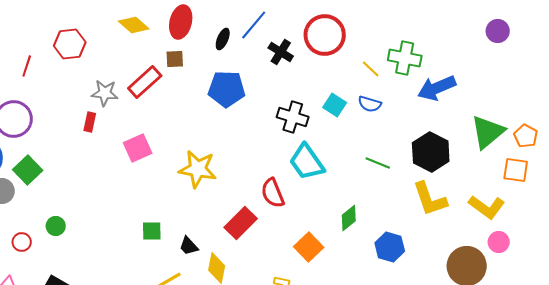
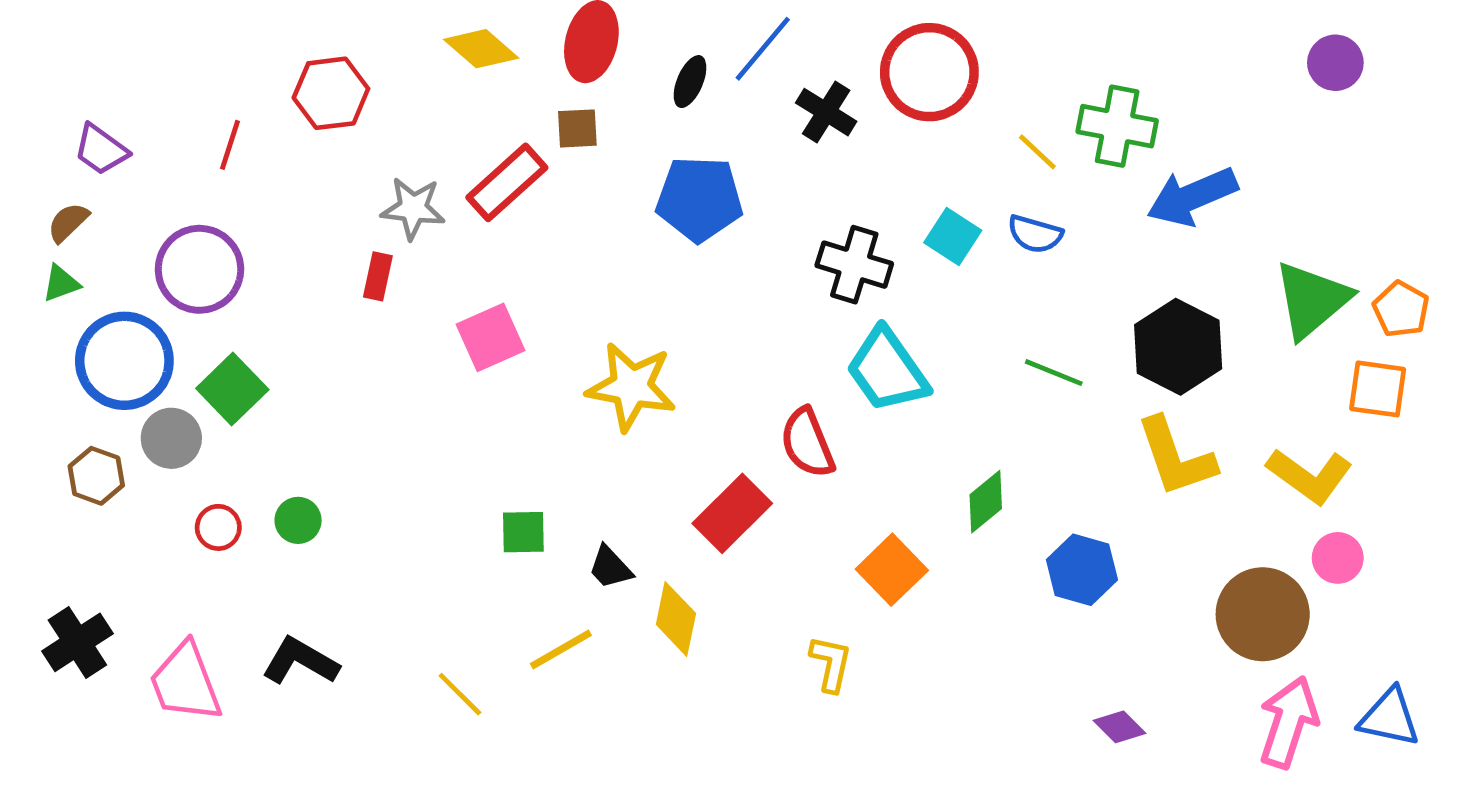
red circle: (22, 242) -> (218, 527), moved

